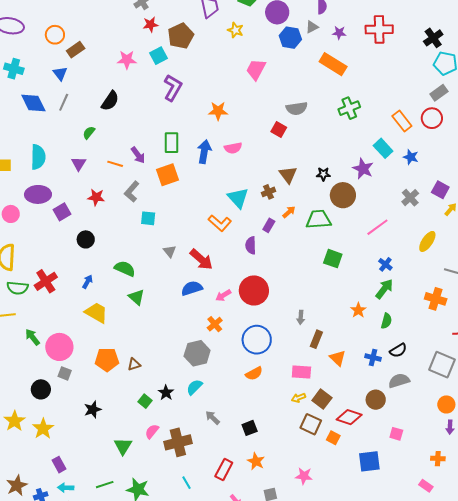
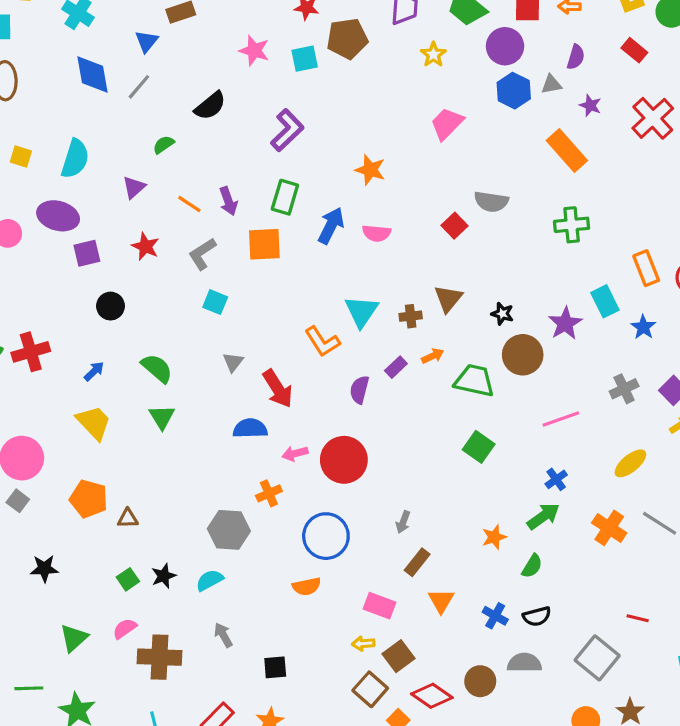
red cross: (379, 29) -> (653, 118), turned 32
purple L-shape: (173, 88) -> (287, 130), moved
orange cross: (436, 299) -> (609, 528), moved

